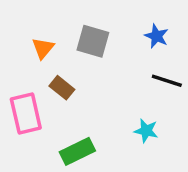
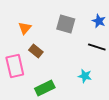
blue star: (156, 36) -> (99, 21), moved
gray square: (93, 41) -> (66, 24), moved

